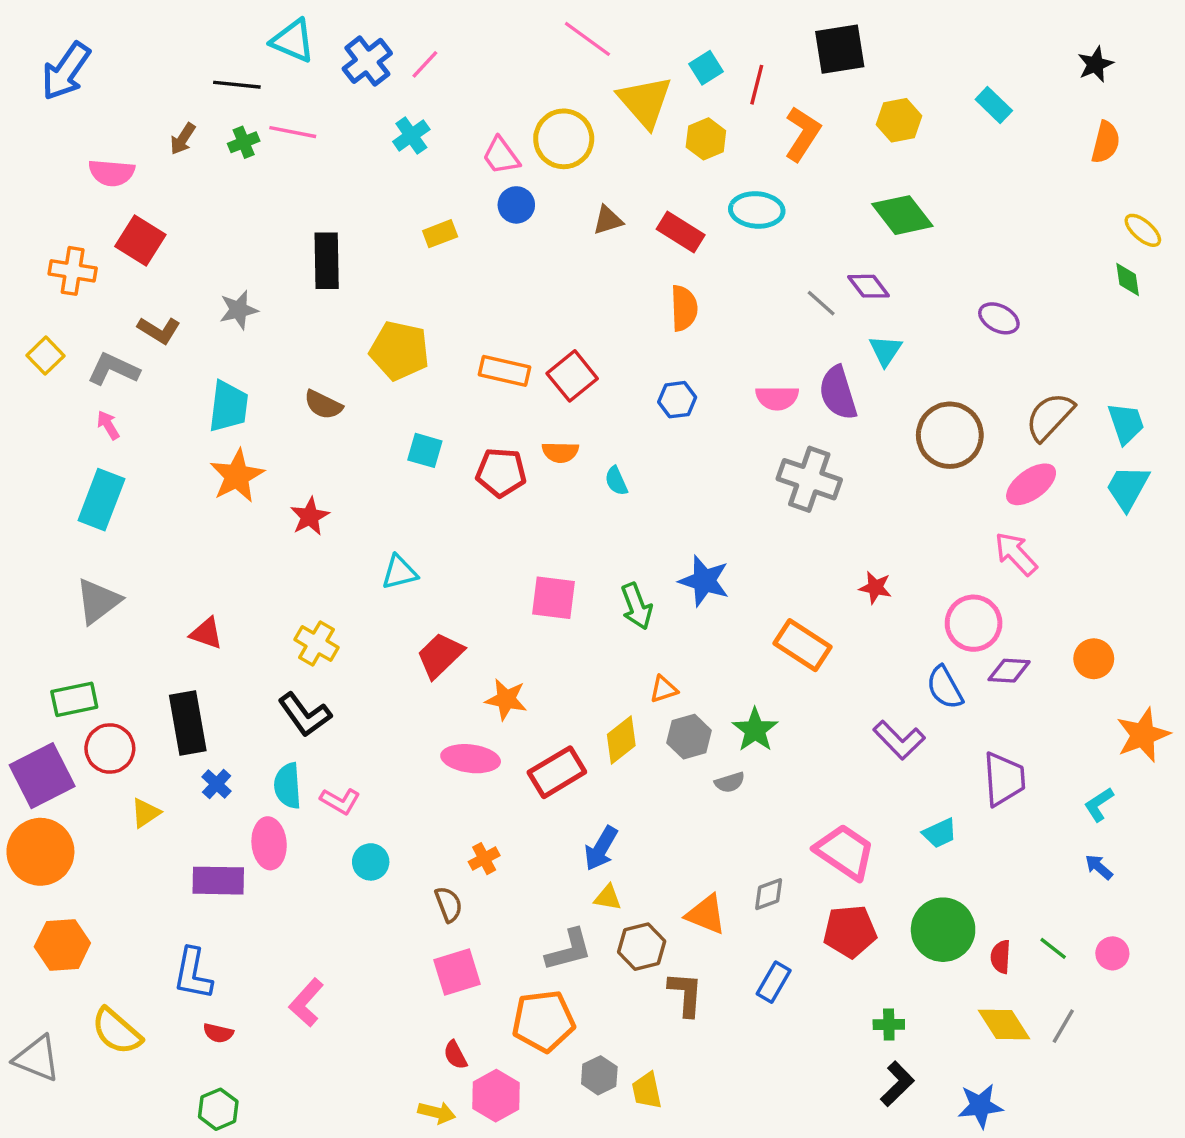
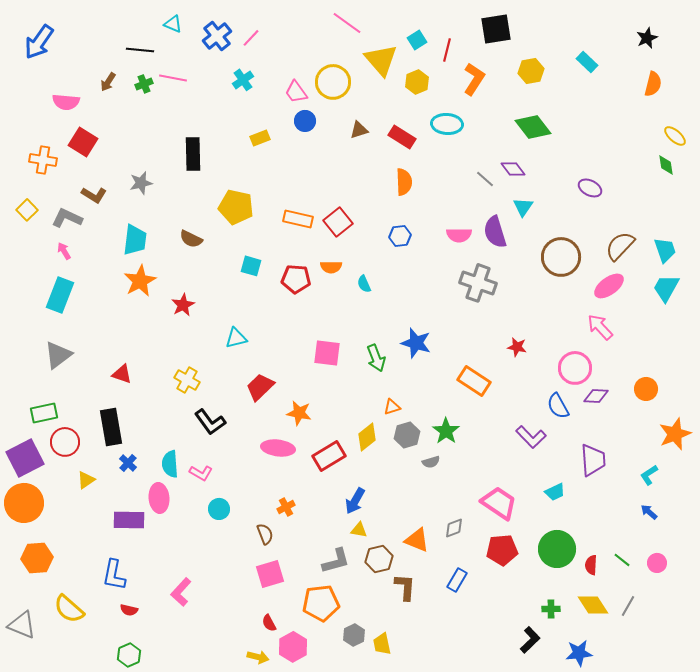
cyan triangle: (293, 41) -> (173, 24), size x0.7
black L-shape: (305, 715) -> (210, 422), moved
green cross: (889, 1025) -> (551, 609), moved

